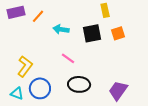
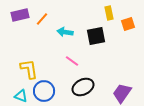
orange square: (118, 33) -> (128, 24), moved
yellow L-shape: (25, 66) -> (29, 69), turned -45
black ellipse: (79, 84) -> (83, 87), turned -30

